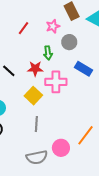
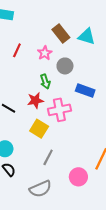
red line: (23, 28) -> (17, 50), moved
gray line: (36, 124) -> (48, 157), turned 35
gray semicircle: (37, 157) -> (40, 189), moved

